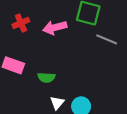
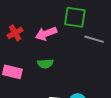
green semicircle: (46, 77) -> (45, 64), moved

